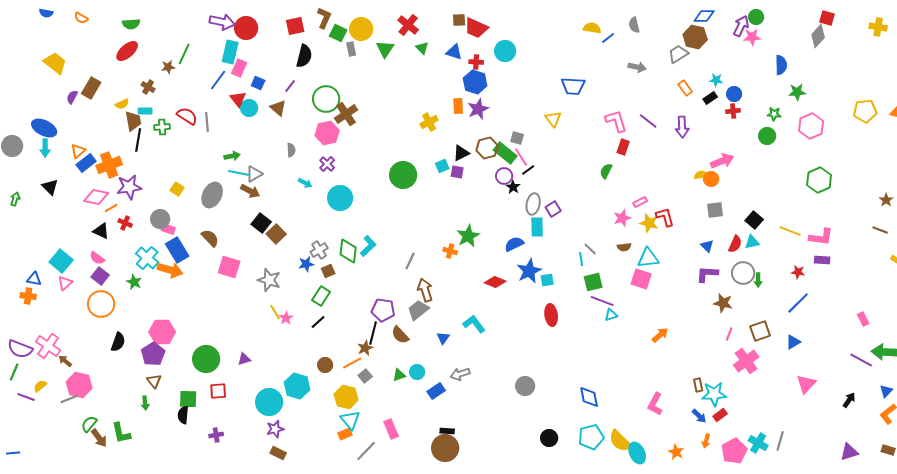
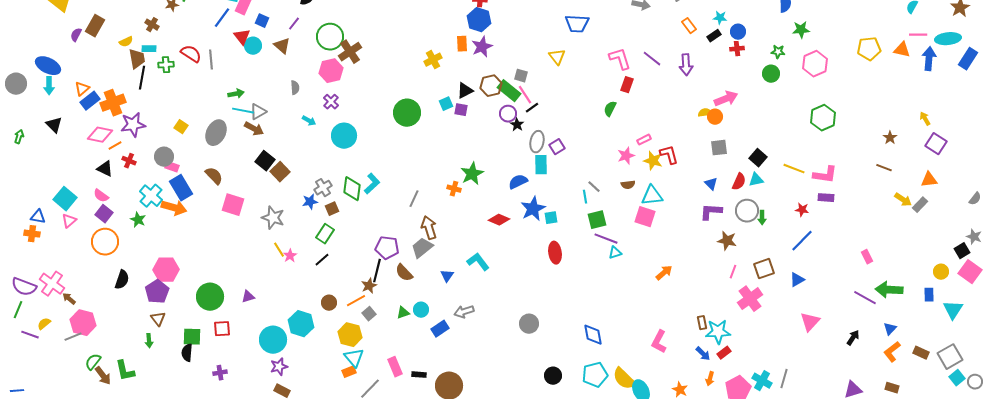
black rectangle: (447, 431) -> (419, 375), moved

